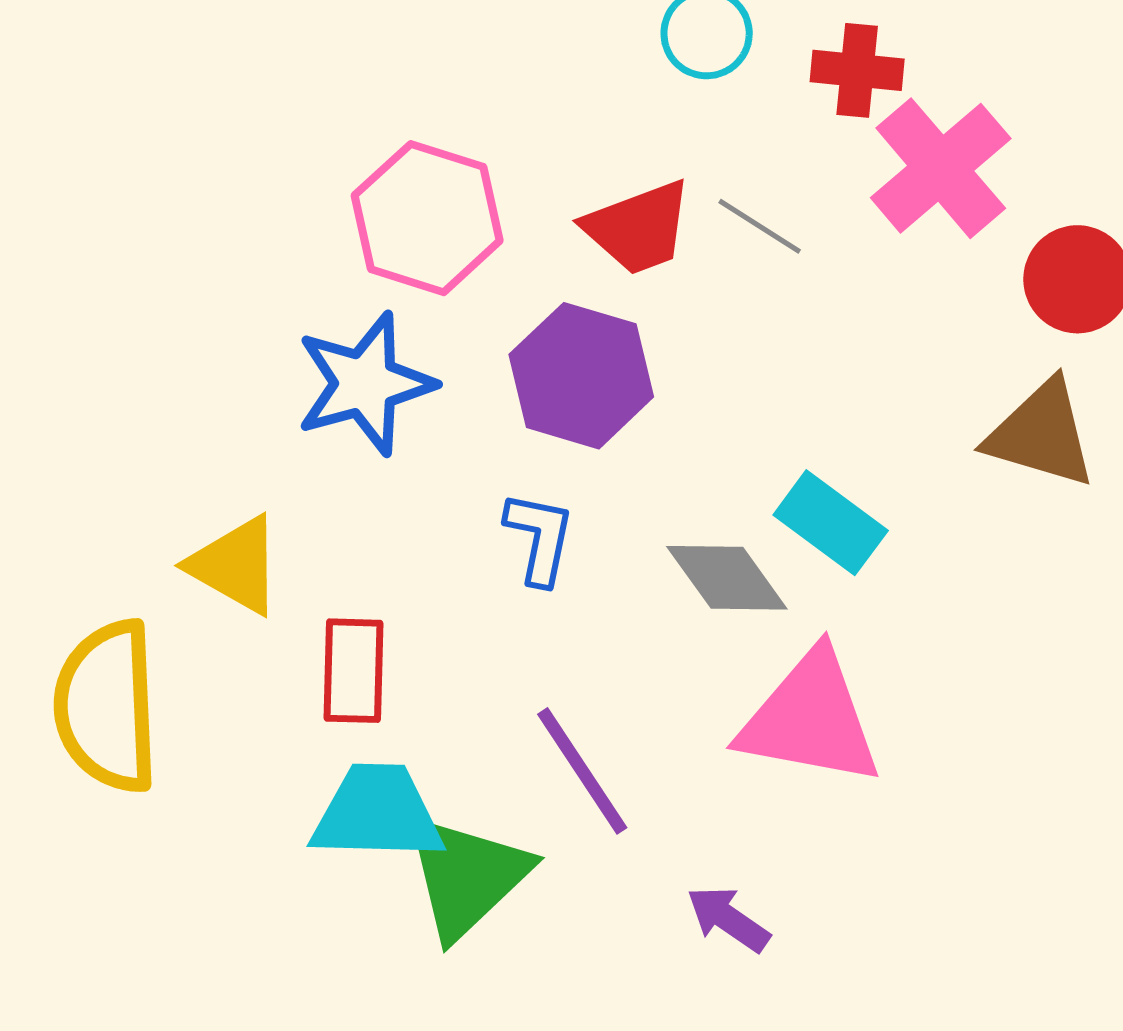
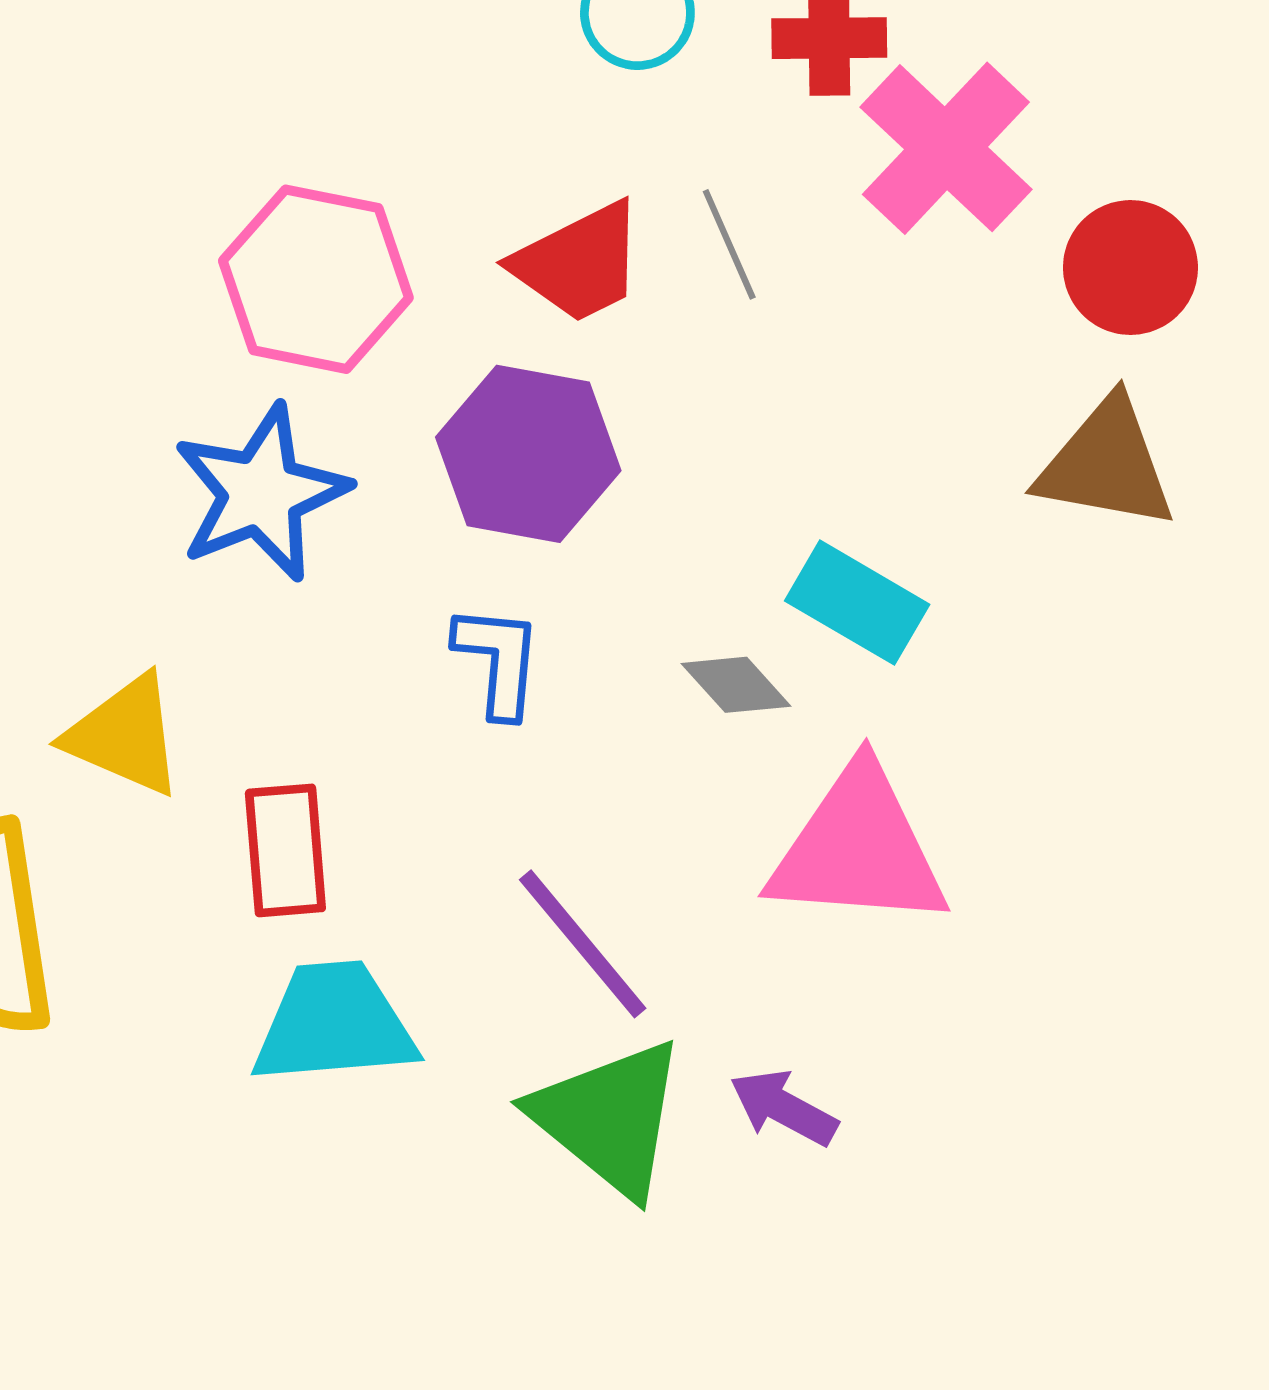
gray line: (760, 226) -> (729, 244), turned 40
gray diamond: (727, 578) -> (736, 685), size x0.7
green triangle: (467, 876) -> (609, 1118), moved, turned -31

